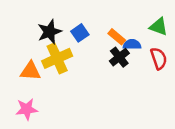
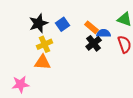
yellow cross: (57, 58) -> (45, 44), size x0.7
orange triangle: (30, 71) -> (43, 62), moved

